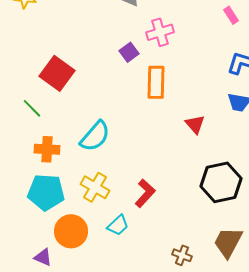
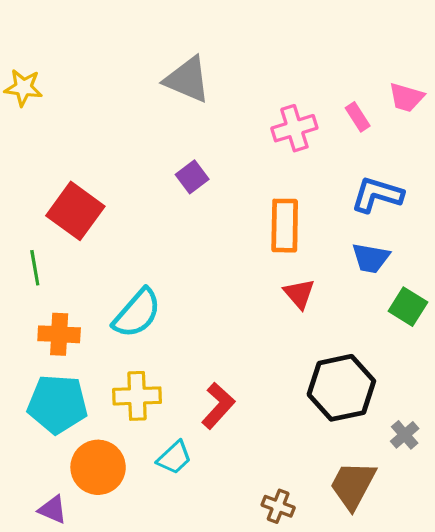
pink cross: (160, 32) -> (294, 128), moved
orange rectangle: (156, 82) -> (285, 226), moved
green line: (32, 108) -> (35, 268), turned 35
yellow cross: (95, 187) -> (137, 396), turned -32

